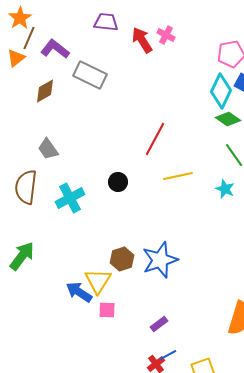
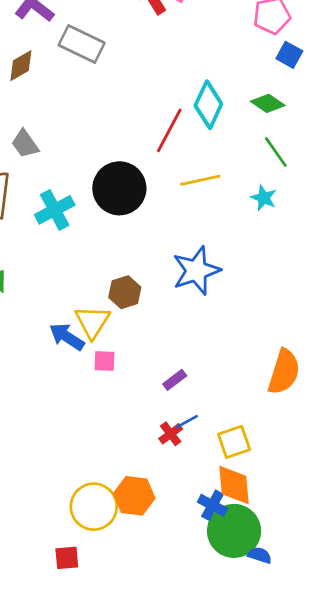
cyan diamond: (221, 91) -> (208, 105), moved
black circle: (118, 182) -> (119, 188), size x2.0
blue star: (160, 260) -> (196, 271), moved

